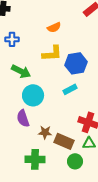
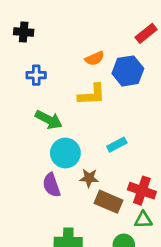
blue hexagon: (76, 63) -> (128, 71), moved
brown star: (45, 132) -> (89, 178), moved
brown rectangle: (64, 141) -> (109, 202), moved

